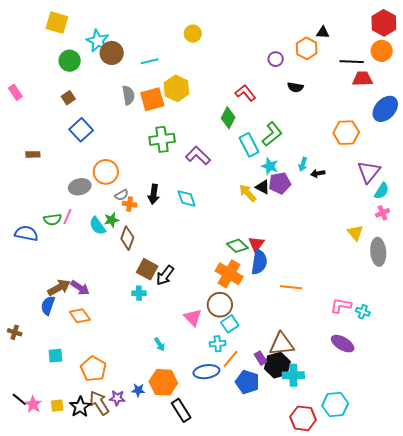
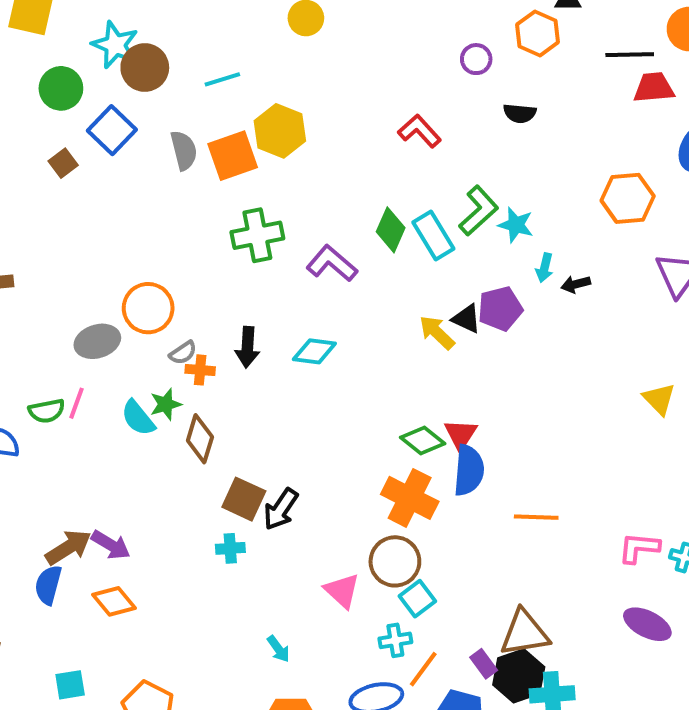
green diamond: (228, 118) -> (391, 230), moved
blue square: (81, 130) -> (112, 130), moved
cyan star: (270, 166) -> (516, 225), moved
cyan diamond: (187, 198) -> (314, 351), turned -60

